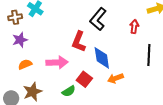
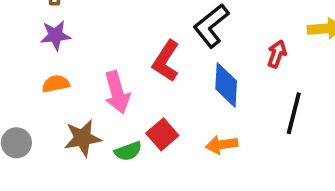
blue diamond: (102, 58) -> (226, 85), moved
pink arrow: (57, 62) -> (117, 92), turned 65
brown star: (32, 92) -> (83, 138), moved

